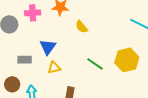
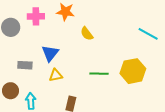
green line: (95, 64) -> (99, 74), turned -36

